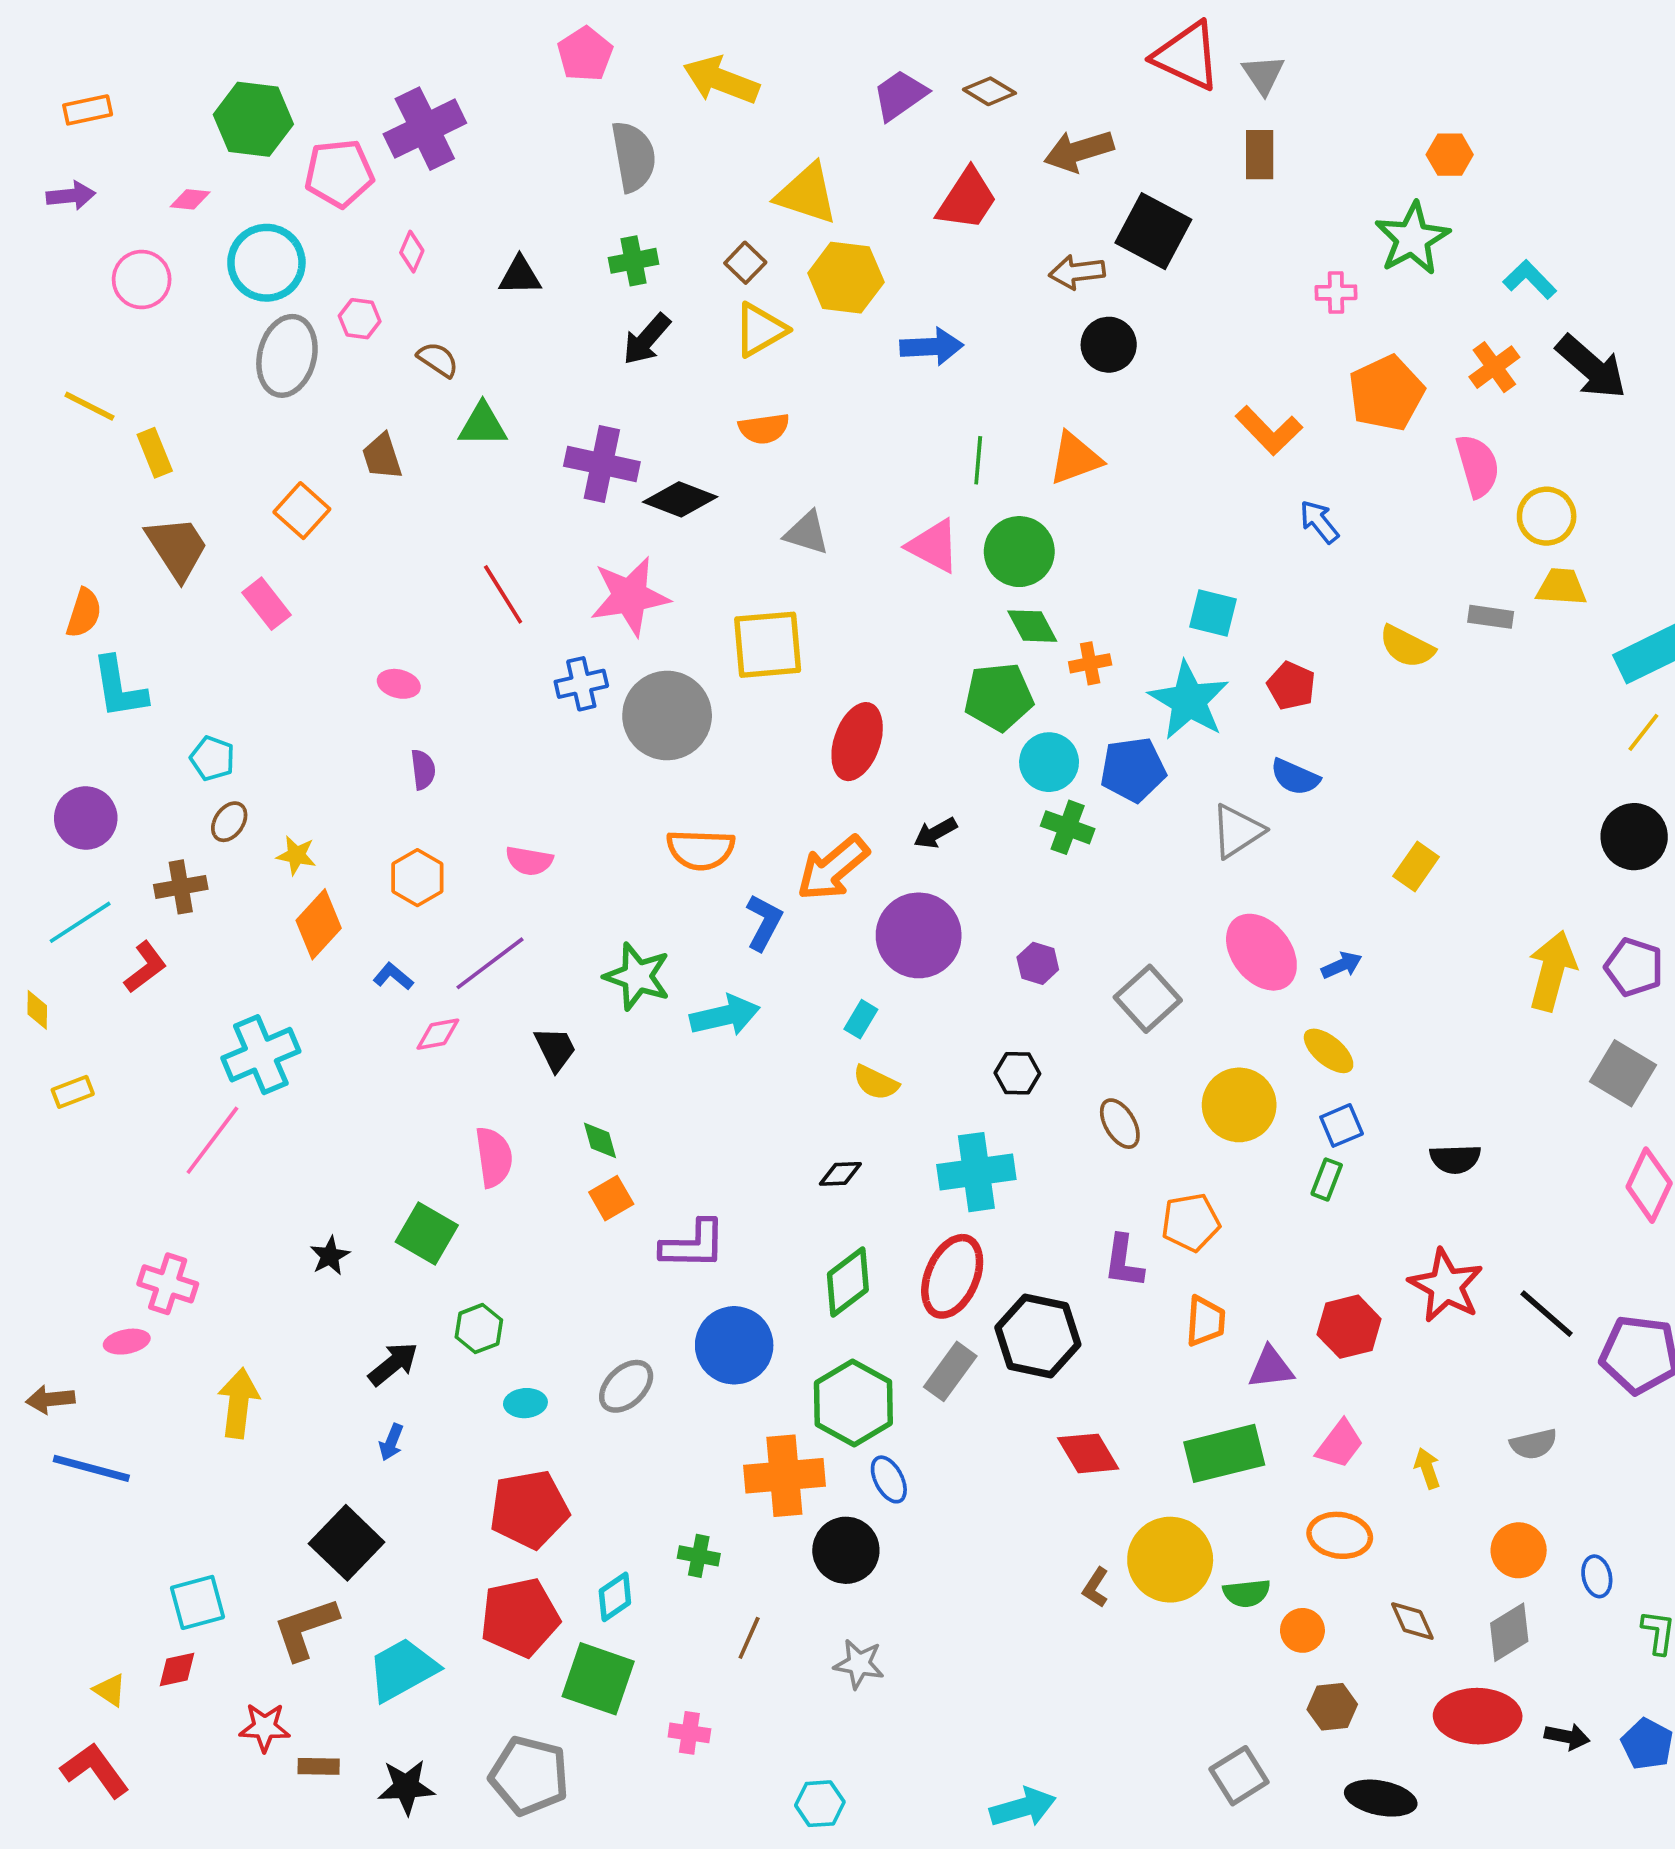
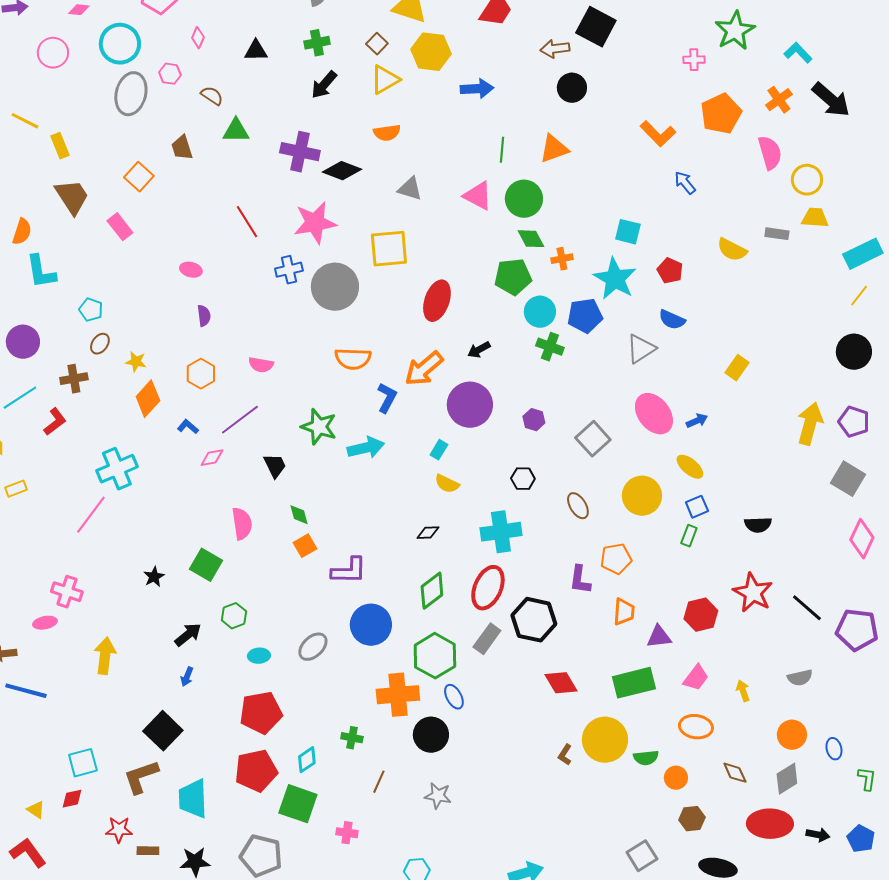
cyan trapezoid: (402, 1670) -> (193, 799), turned -63

